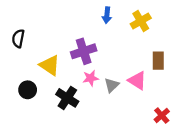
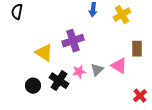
black semicircle: (18, 38) -> (17, 12), moved
pink star: (91, 78) -> (79, 72), moved
black circle: (28, 90) -> (33, 86), moved

